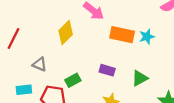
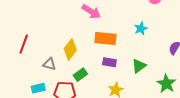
yellow diamond: (66, 33) -> (70, 49), moved
orange rectangle: (122, 35) -> (105, 38), moved

